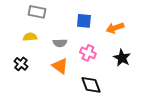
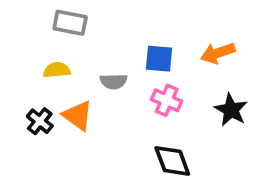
blue square: (84, 21) -> (159, 59), moved
orange triangle: (60, 66) -> (78, 115), moved

